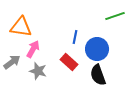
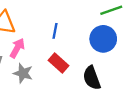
blue line: (75, 37) -> (55, 31), moved
blue circle: (97, 49) -> (103, 39), moved

